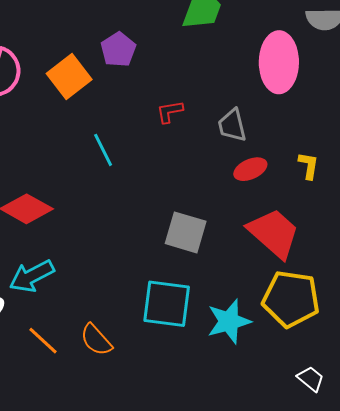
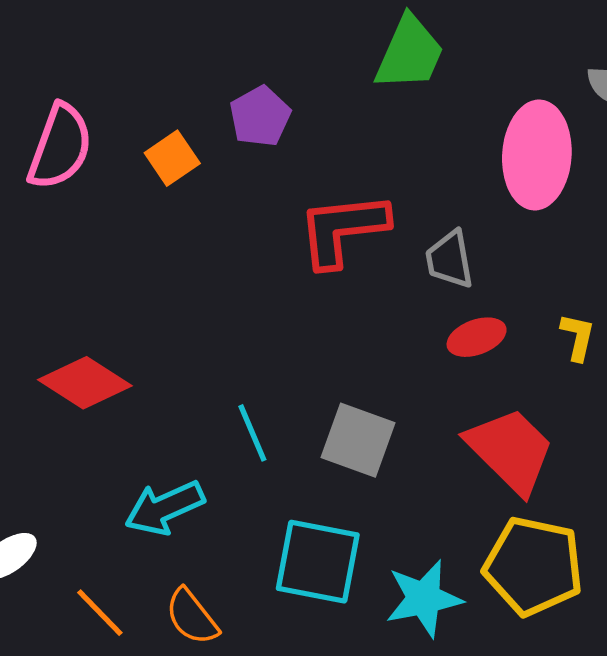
orange square: (69, 76) -> (172, 158), size x0.7
red L-shape: (170, 112) -> (343, 229), size x2.0
cyan line: (103, 150) -> (252, 433), moved
cyan arrow: (32, 276) -> (165, 508), moved

